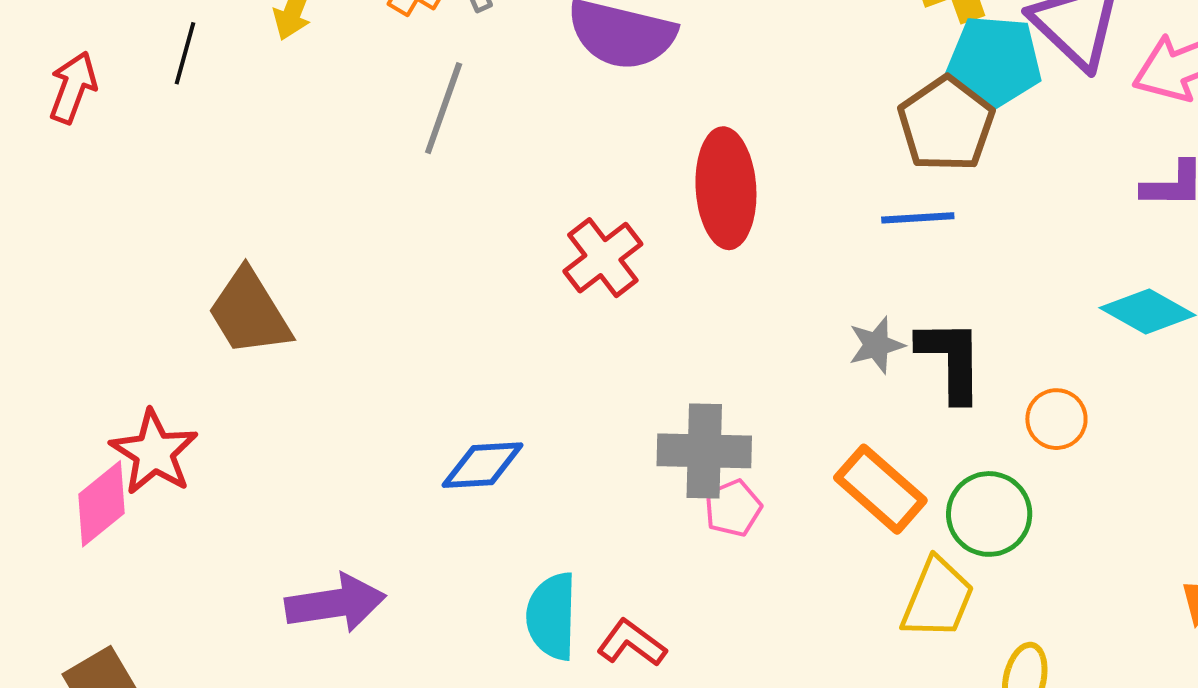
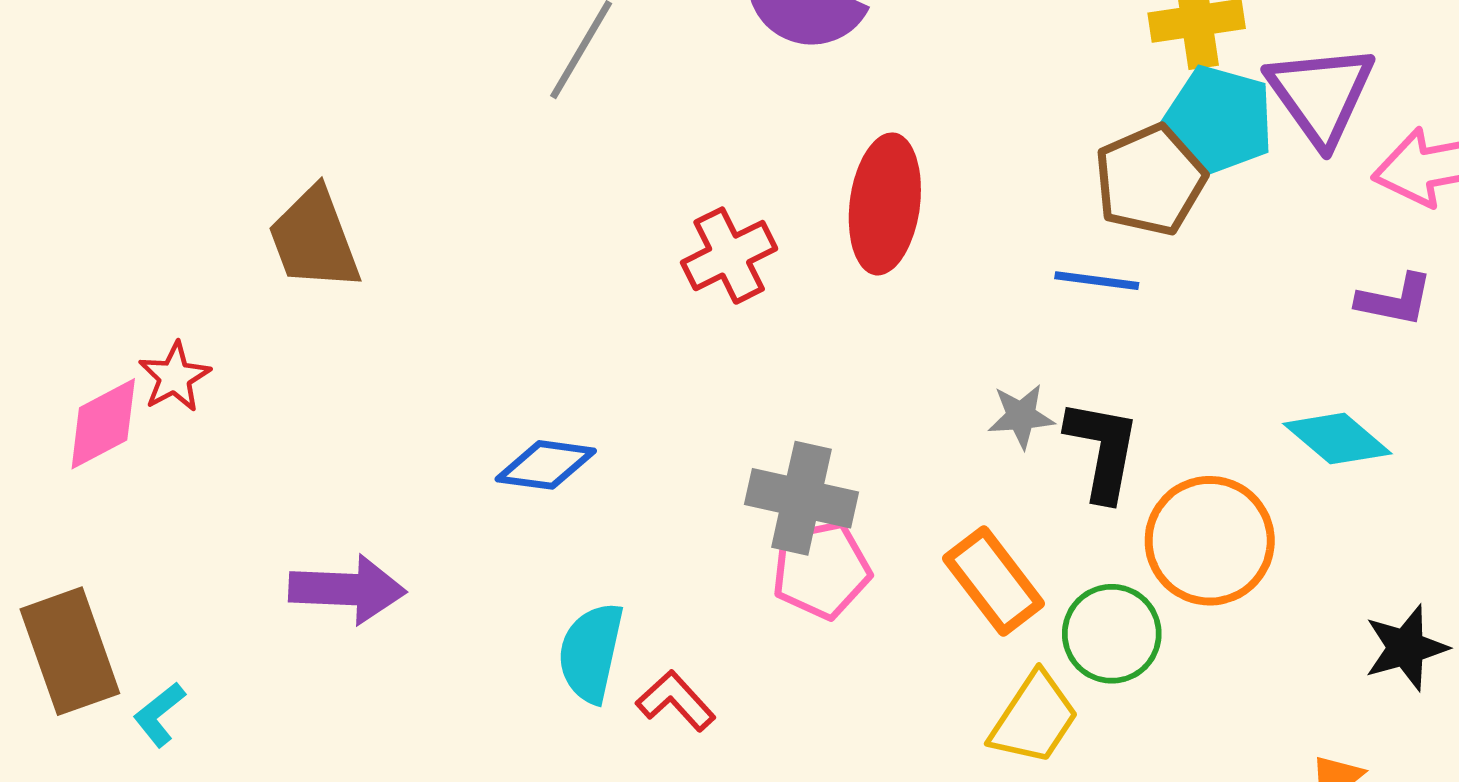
orange circle: (1056, 419) -> (1210, 541), size x1.8
red star: (154, 452) -> (175, 377), size x0.7
pink pentagon: (733, 508) -> (821, 570), size x1.5

